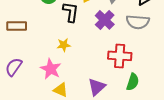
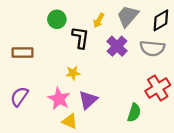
red cross: (120, 56) -> (158, 88), moved, turned -35
green semicircle: (133, 82) -> (134, 113), moved
purple triangle: (97, 87) -> (88, 100), moved

